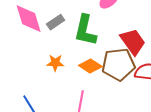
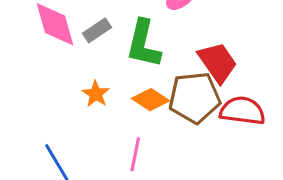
orange star: (55, 63) -> (96, 94), turned 30

